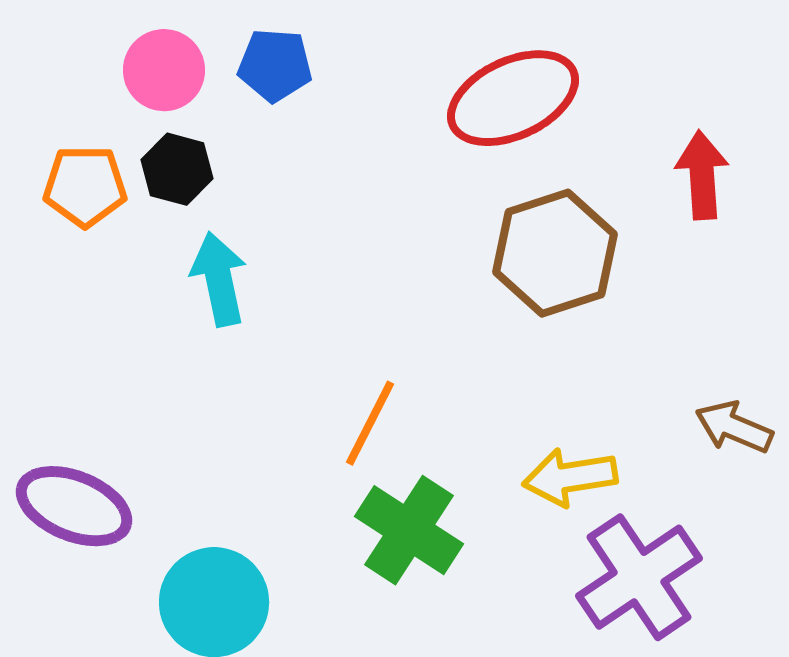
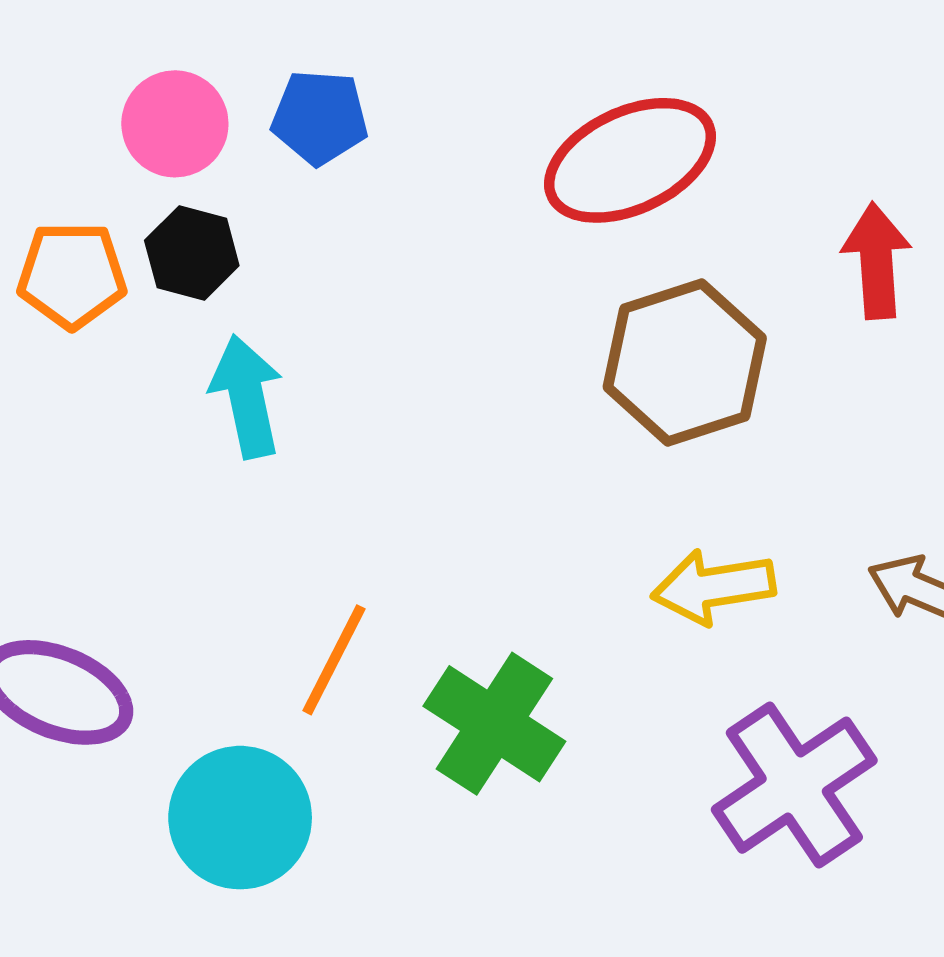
orange line: (370, 423) -> (334, 660), moved
yellow arrow: (570, 477) -> (713, 587), moved

